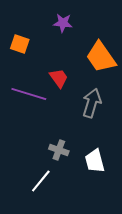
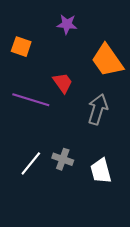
white line: (41, 181) -> (31, 163), moved

